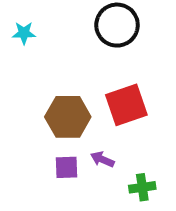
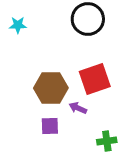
purple arrow: (102, 159) -> (78, 108), moved

